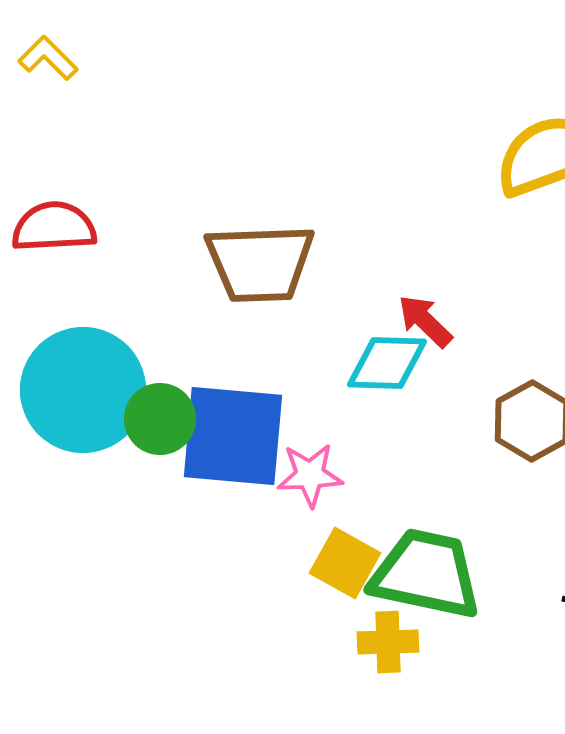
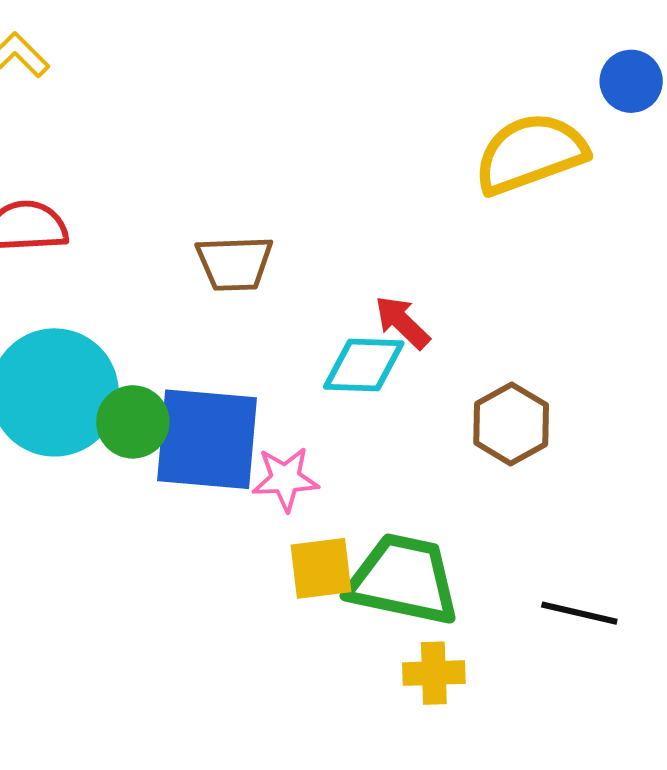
brown trapezoid: (260, 263) -> (235, 263), size x0.7
yellow square: (345, 563) -> (321, 568), turned -36
yellow cross: (388, 642) -> (434, 673), moved

